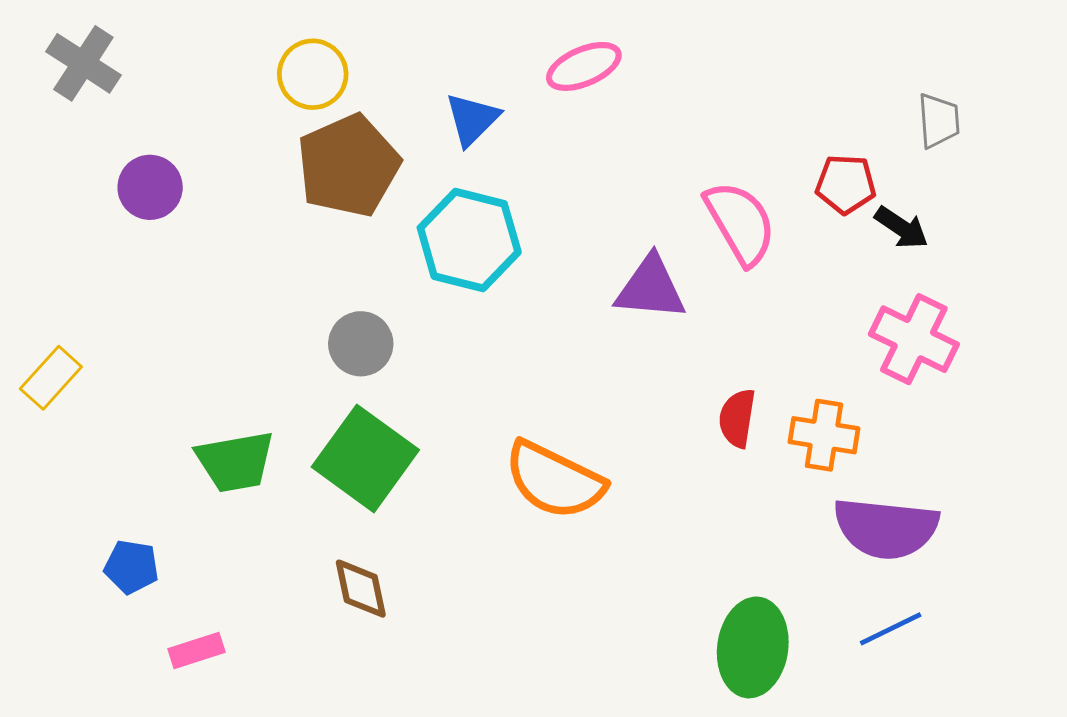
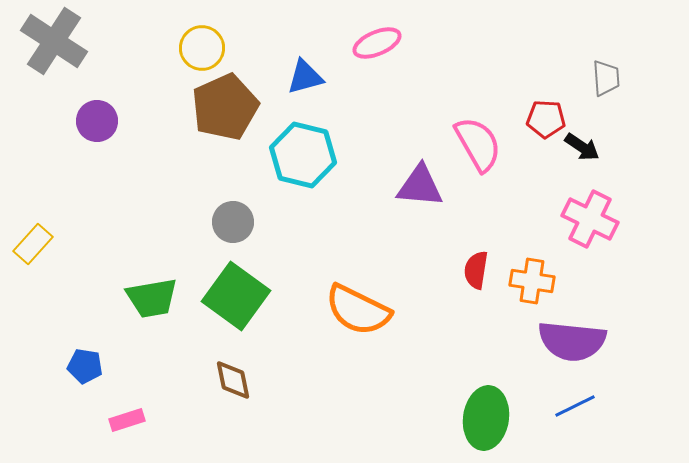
gray cross: (83, 63) -> (54, 41), size x1.4
blue triangle: (472, 119) -> (305, 77), turned 30

